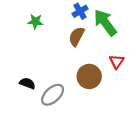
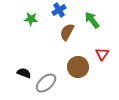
blue cross: (80, 11) -> (59, 10), moved
green arrow: (105, 23) -> (92, 20), size x0.7

